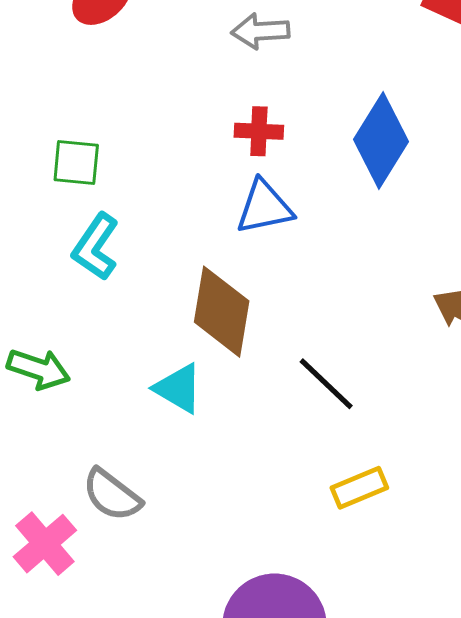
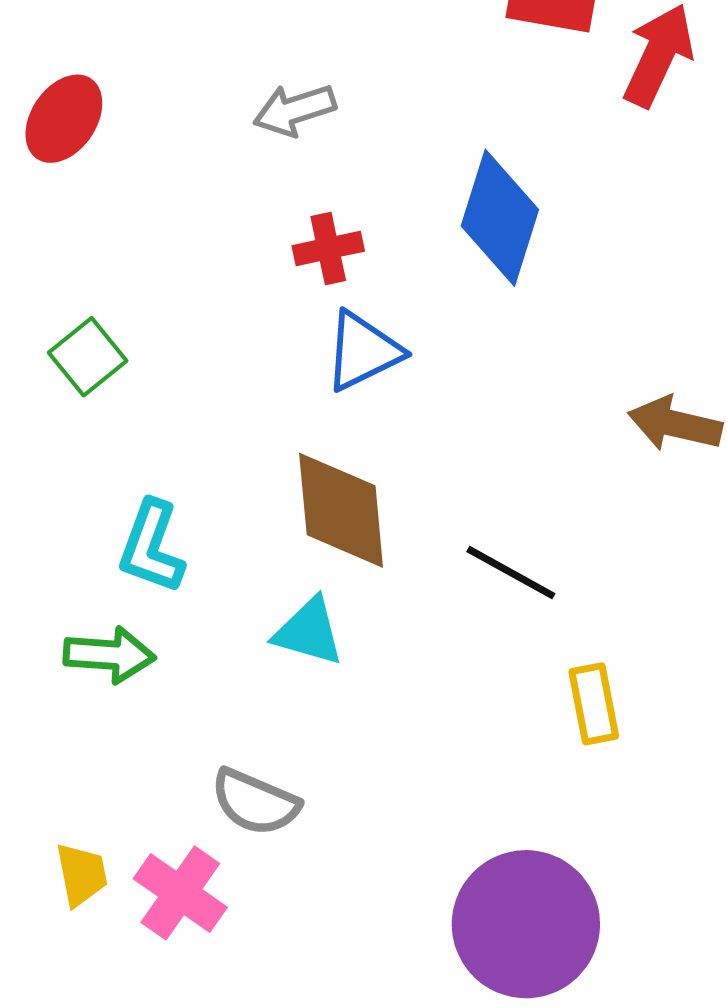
green square: (76, 163) -> (88, 357), turned -30
cyan L-shape: (96, 247) -> (151, 547), moved
yellow rectangle: (359, 488) -> (594, 704), turned -64

